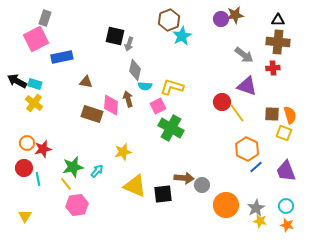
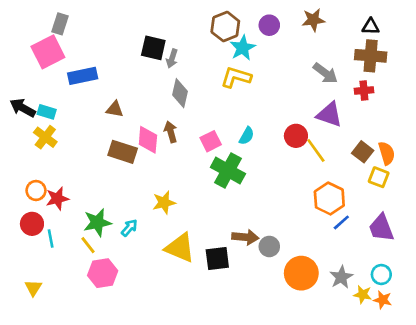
purple circle: (221, 19) -> (269, 25), moved
cyan semicircle: (145, 86) -> (247, 136), moved, turned -64
yellow L-shape: (172, 87) -> (236, 77), moved
brown square: (272, 114) -> (363, 152), turned 35
yellow star: (260, 221) -> (363, 294), moved

